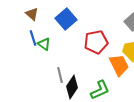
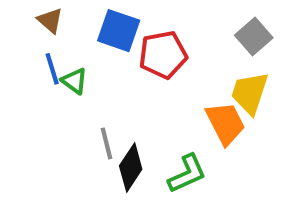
blue square: (66, 19) -> (119, 31), turned -30
red pentagon: (96, 42) -> (163, 55), moved

